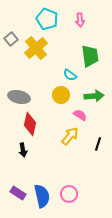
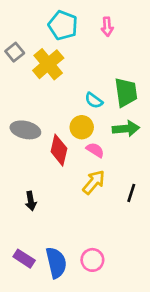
green trapezoid: (90, 56) -> (126, 92), moved
pink semicircle: (80, 115) -> (95, 150), moved
red diamond: (30, 124) -> (59, 150), moved

